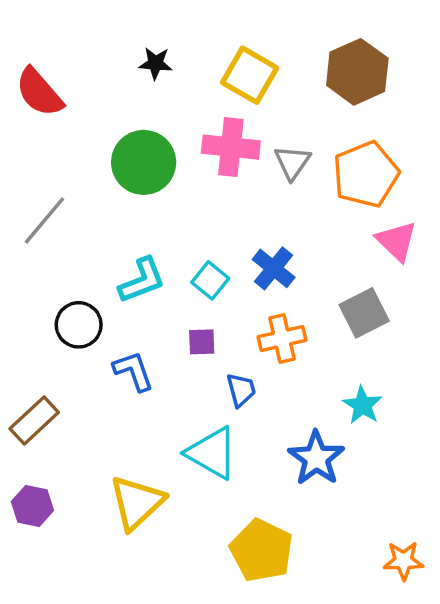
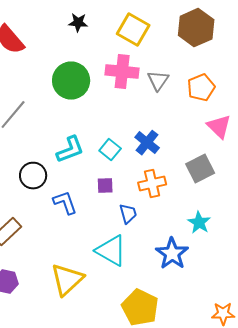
orange pentagon: (366, 174) -> (201, 88), size x0.7

